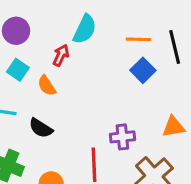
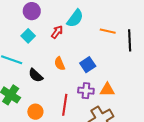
blue square: (143, 70) -> (88, 65), moved
orange semicircle: (47, 86) -> (60, 64), moved
orange triangle: (174, 127) -> (107, 90), moved

